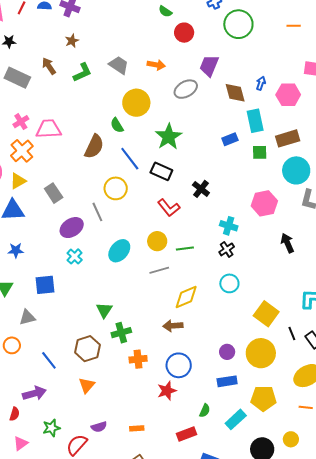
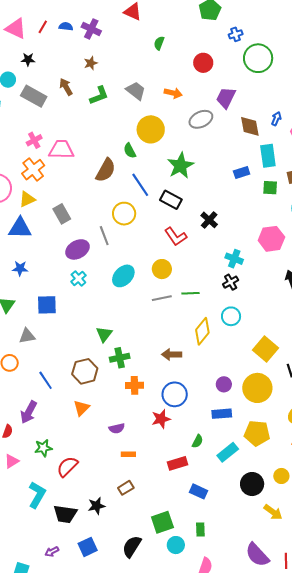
green semicircle: (165, 11) -> (159, 43), moved, turned 72
green line: (185, 249) -> (190, 293), moved
yellow diamond: (186, 297) -> (202, 331), moved, turned -32
purple arrow: (34, 393) -> (29, 412), turned 130
purple semicircle: (99, 427) -> (117, 428), moved

